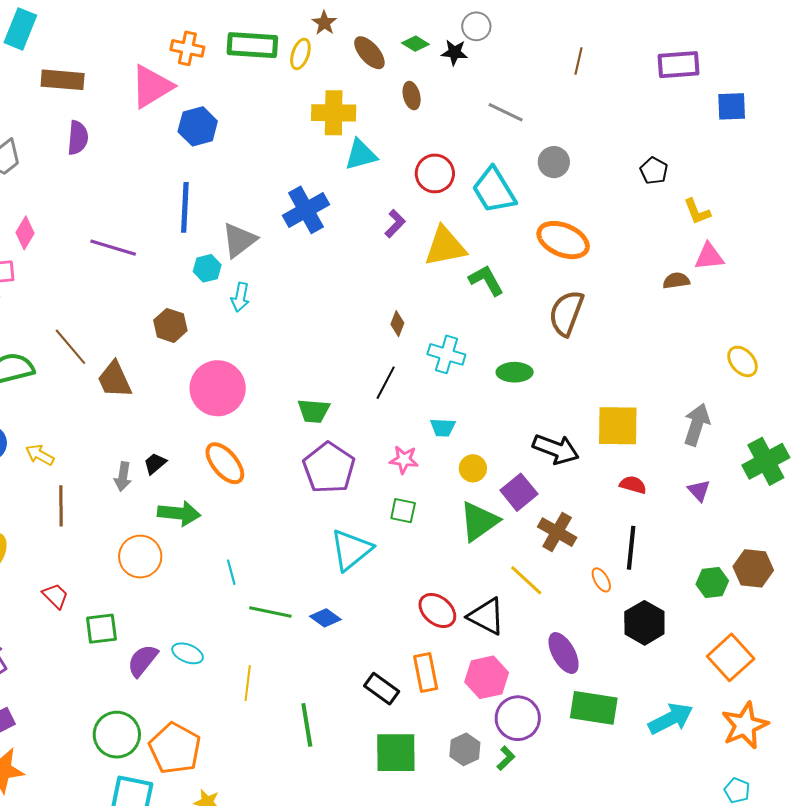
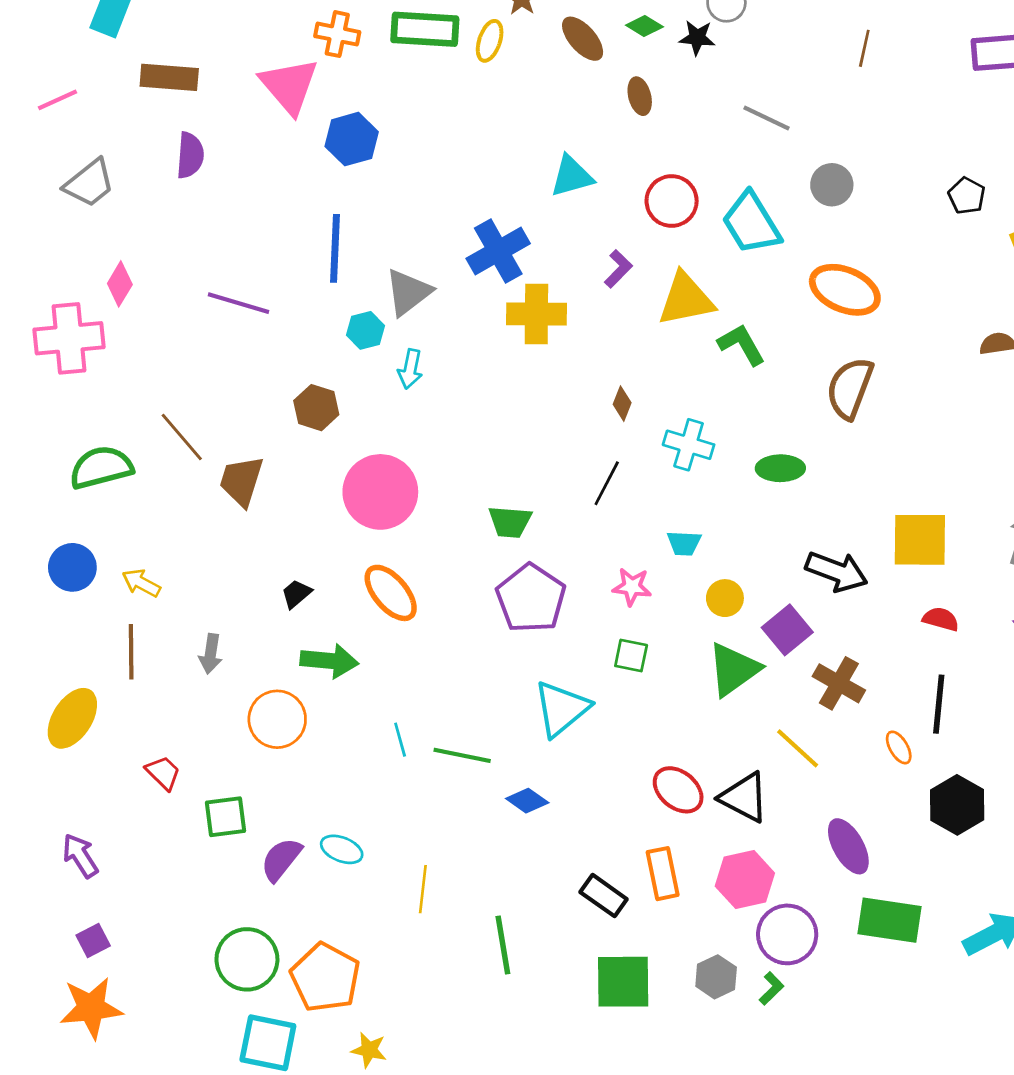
pink triangle: (152, 86) -> (289, 86), turned -39
yellow cross: (334, 113) -> (536, 314), moved
brown trapezoid: (115, 380) -> (241, 481), turned 42
gray arrow: (123, 477) -> (211, 654), moved
brown line: (61, 506) -> (131, 652), moved
green line: (270, 612) -> (462, 755), moved

